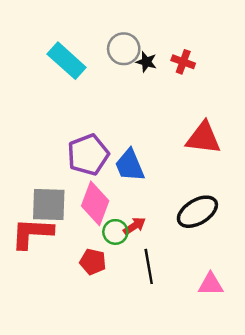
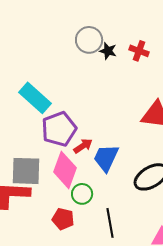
cyan rectangle: (67, 61) -> (35, 98), moved
blue trapezoid: (130, 165) -> (106, 158), moved, turned 48
red arrow: (134, 226) -> (83, 146), moved

